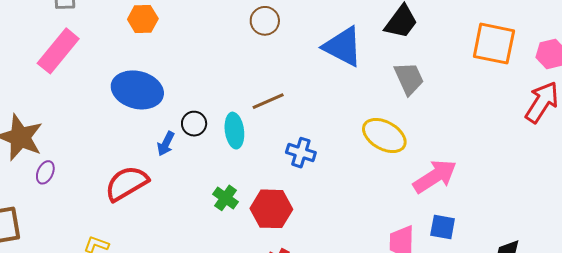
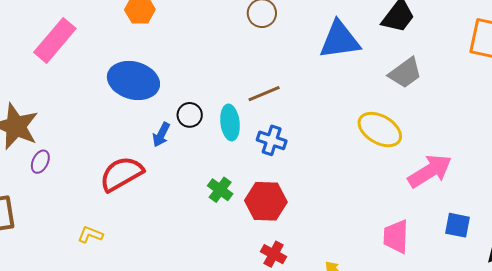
blue triangle: (343, 46) -> (340, 40), turned -36
gray trapezoid: (409, 78) -> (405, 73), turned 78
blue cross: (301, 153) -> (272, 140), moved
blue square: (443, 227) -> (458, 225), moved

